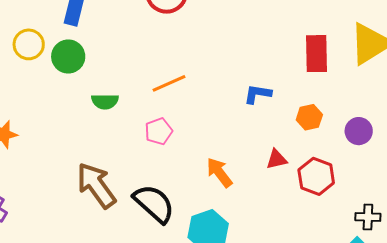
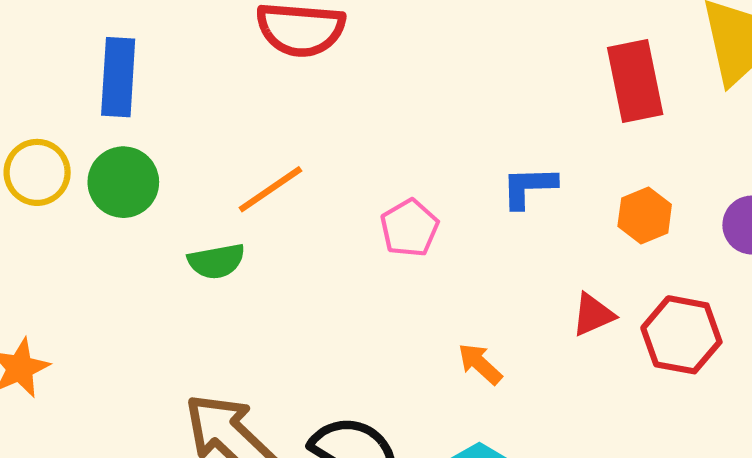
orange line: (169, 83) -> (270, 189), moved
pink pentagon: (159, 131) -> (409, 228), moved
orange arrow: (219, 173) -> (480, 364), size x0.7

